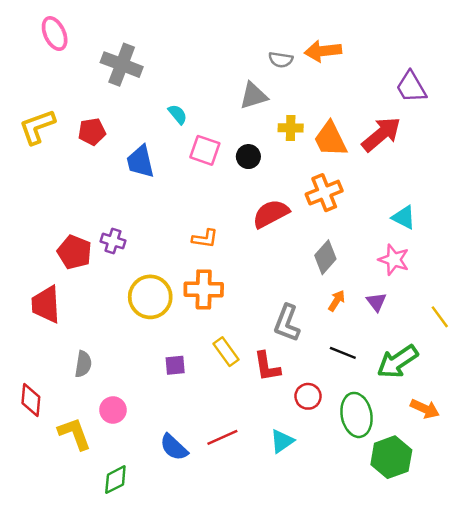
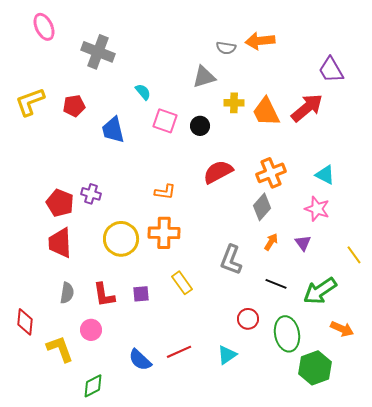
orange cross: (324, 193) -> (271, 173), moved
red trapezoid: (46, 304) -> (60, 243), moved
red L-shape: (267, 367) -> (104, 295), moved

